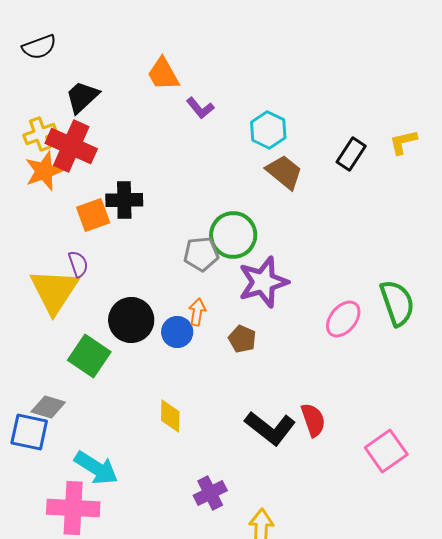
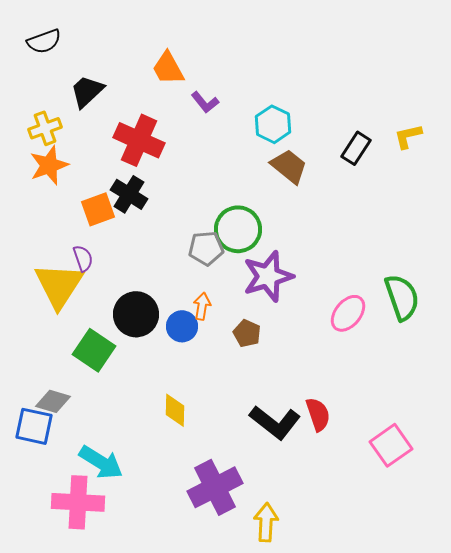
red cross: (71, 146) -> (139, 140), moved
black cross: (124, 200) -> (129, 194), turned 33
purple cross: (210, 493) -> (215, 487), size x1.6

